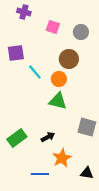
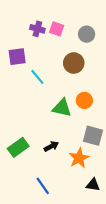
purple cross: (24, 12) -> (37, 29), moved
orange circle: (59, 79) -> (84, 100), moved
orange star: (62, 158) -> (79, 158), moved
blue line: (40, 174) -> (43, 186), turned 54

